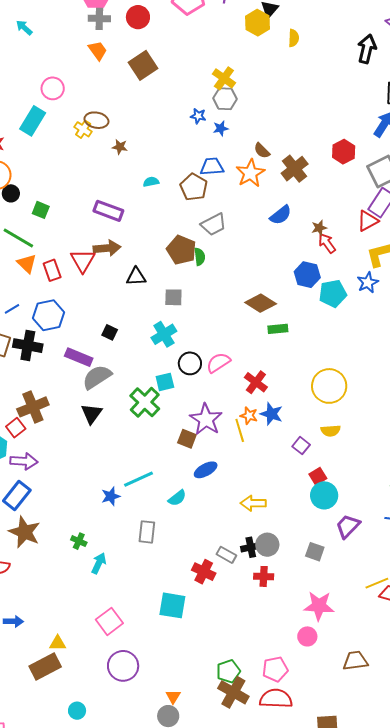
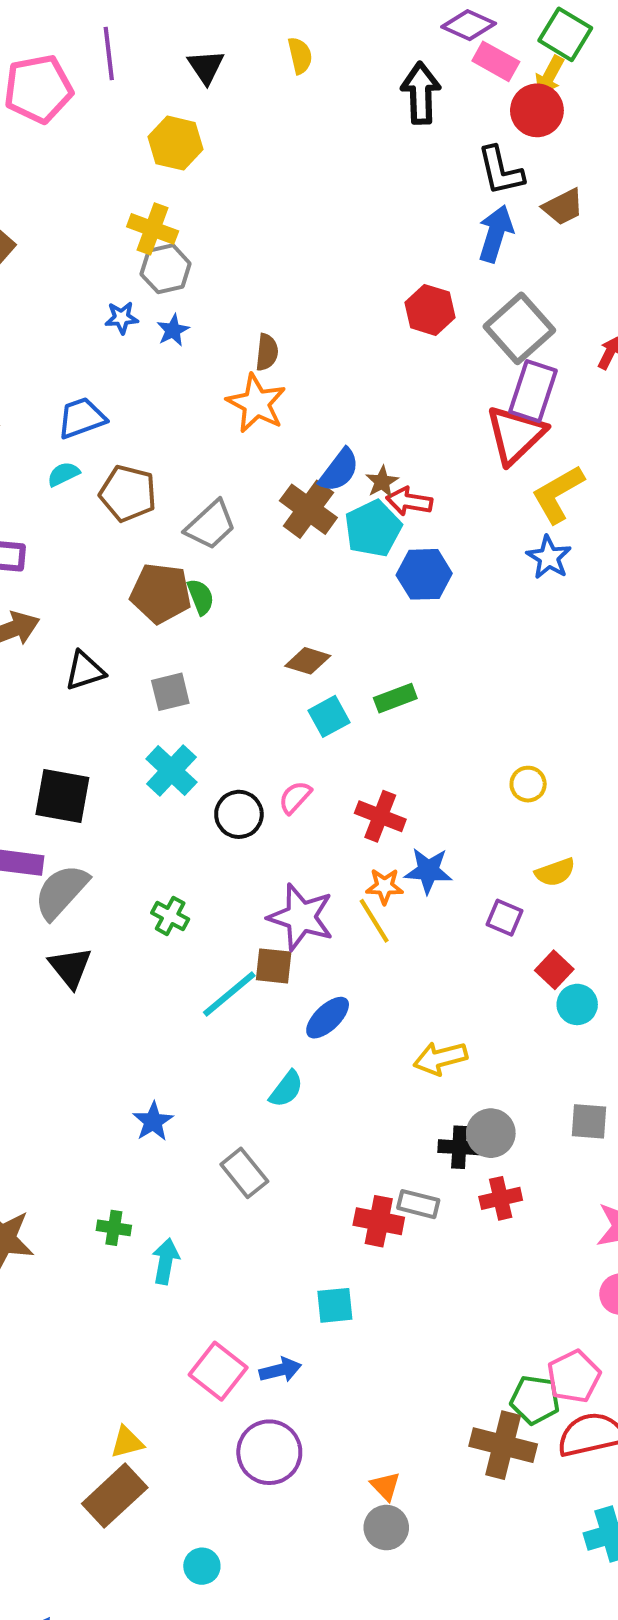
yellow hexagon: (257, 23) -> (175, 143), moved
yellow semicircle: (294, 38) -> (300, 56), moved
brown semicircle: (262, 151) -> (267, 352), turned -114
blue trapezoid: (212, 167) -> (82, 418), moved
brown cross: (295, 169) -> (308, 509), moved
brown pentagon: (194, 187) -> (128, 493), moved
red triangle: (368, 221) -> (515, 435), size x1.4
brown star: (319, 228) -> (382, 482), moved
red arrow: (327, 243) -> (409, 501), moved, turned -30
cyan pentagon: (333, 294) -> (373, 529), moved
brown diamond: (261, 303) -> (308, 661), moved, size x0.7
black square: (110, 332) -> (62, 796), size x1.8
pink semicircle: (218, 363) -> (295, 797), size x0.7
cyan square: (165, 382) -> (329, 716), moved
yellow circle: (329, 386) -> (528, 784), size x0.5
green cross: (145, 402) -> (170, 916), size x0.6
cyan line: (138, 479) -> (229, 994), moved
cyan circle: (324, 495) -> (577, 1004), size x0.7
gray rectangle: (147, 532) -> (244, 1173), turned -30
black cross: (251, 547) -> (459, 1147), turned 30
gray rectangle: (226, 555) -> (418, 1204), moved
cyan square: (172, 605) -> (335, 1305), size x0.7
blue arrow: (13, 621) -> (280, 1370), moved
green pentagon: (228, 671) -> (535, 1400), moved, turned -30

